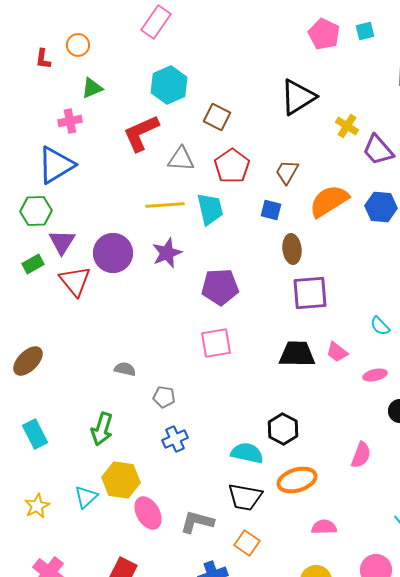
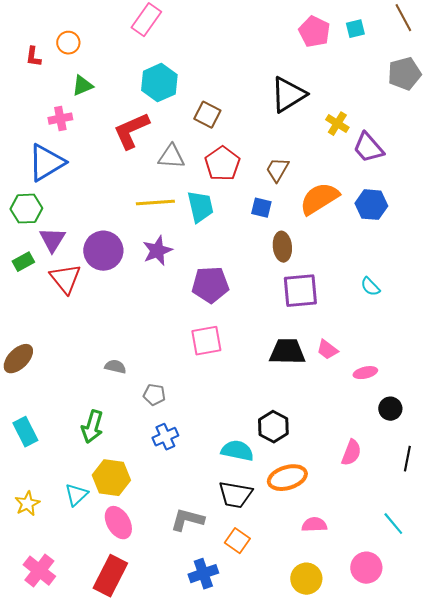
cyan semicircle: (380, 326) -> (370, 287), moved
pink ellipse: (148, 513) -> (118, 523), moved

